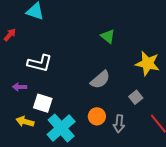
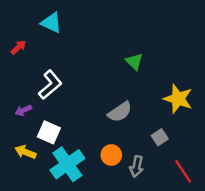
white L-shape: (40, 63) -> (50, 85), turned -60
purple arrow: (20, 87) -> (23, 110), turned -32

